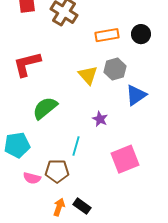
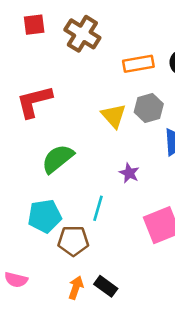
cyan pentagon: (17, 145) -> (45, 216), moved
pink semicircle: (32, 178) -> (16, 280), moved

